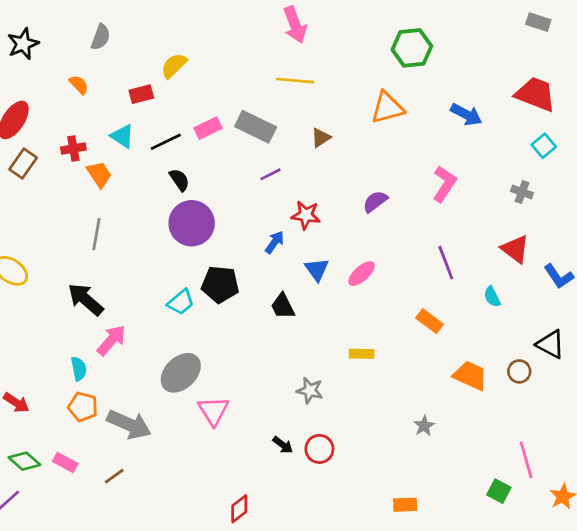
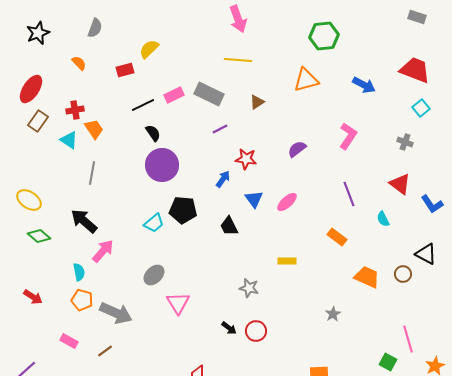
cyan triangle: (122, 136) -> (69, 140), moved
gray ellipse: (181, 373) -> (154, 275), size x0.7
green diamond: (24, 461) -> (39, 236), moved

